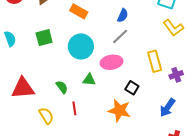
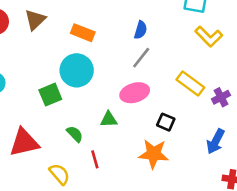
green square: (44, 38) -> (50, 95), moved
cyan circle: (81, 46) -> (77, 70), moved
yellow rectangle: (155, 61) -> (190, 84), turned -30

